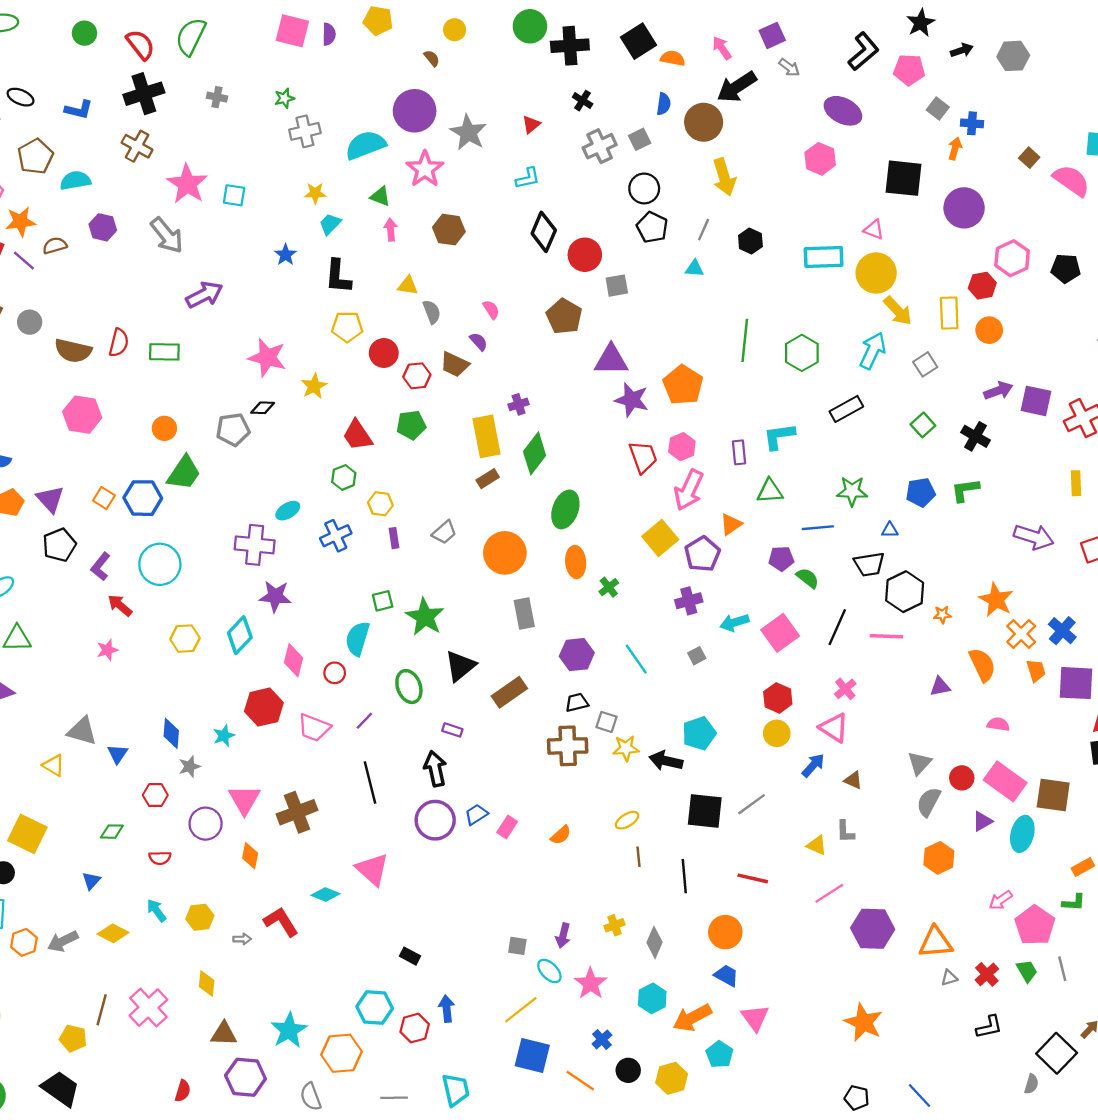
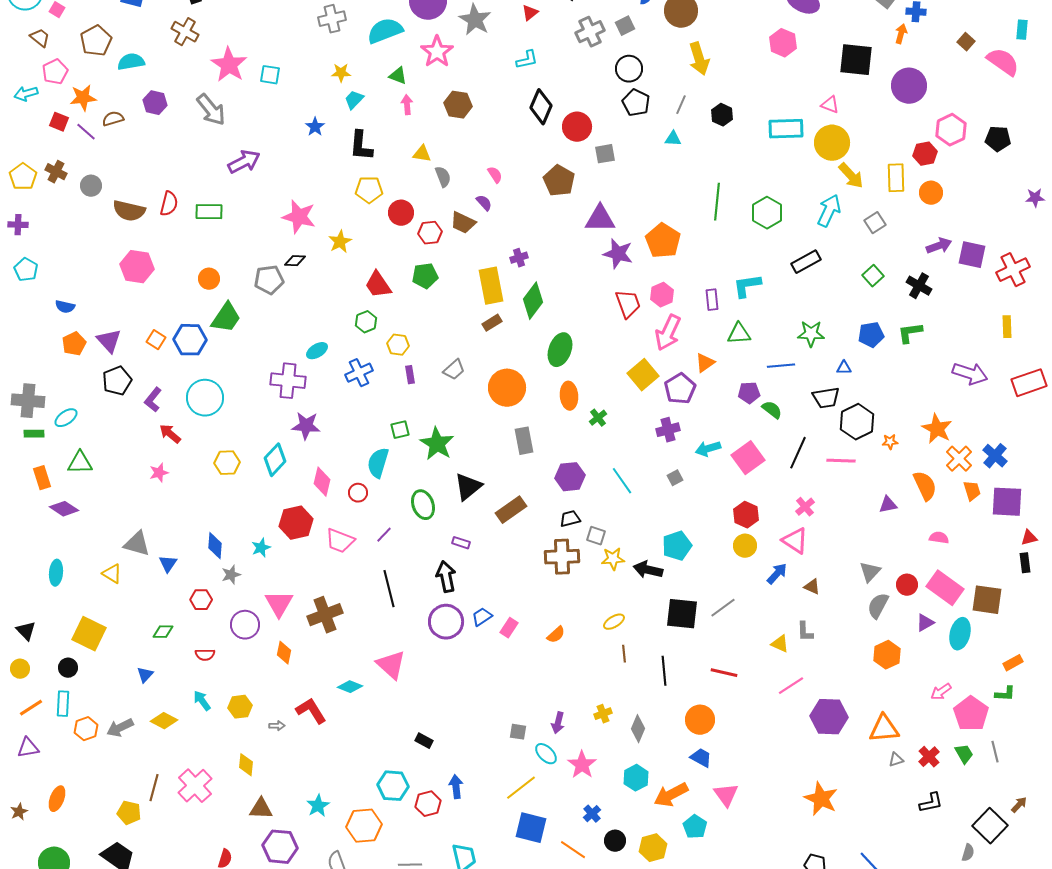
cyan star: (289, 1030) -> (318, 806), size x0.7

